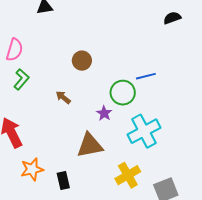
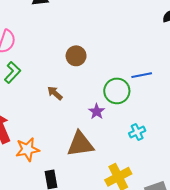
cyan cross: (144, 131) -> (137, 132), size x0.5
orange star: (32, 169) -> (27, 149), moved

